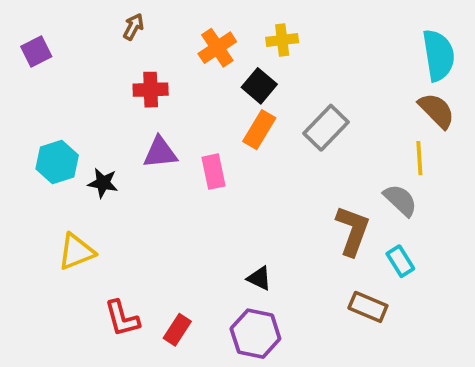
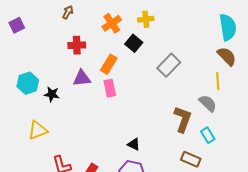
orange rectangle: (259, 130) -> (109, 64), moved

